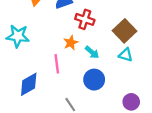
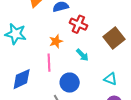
orange star: (71, 43) -> (56, 41), moved
cyan triangle: (126, 55) -> (110, 79), moved
blue circle: (94, 80) -> (70, 83), moved

